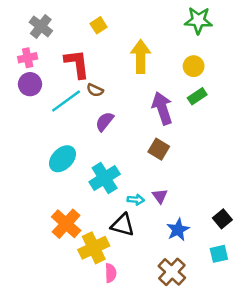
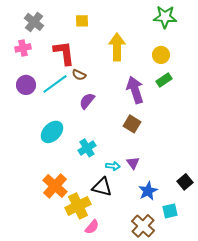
yellow square: (99, 25) -> (82, 21), turned 32
purple circle: (30, 84) -> (26, 85), moved
cyan cross: (105, 178) -> (87, 148), size x0.7
cyan square: (219, 254) -> (170, 211), moved
pink semicircle: (111, 273) -> (92, 227), turned 42

